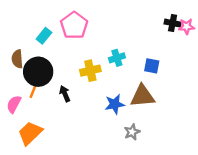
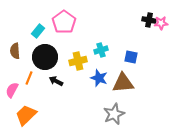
black circle: (38, 72) -> (45, 57), moved
black arrow: (65, 94) -> (56, 81), turned -40
blue star: (115, 104) -> (99, 78), moved, turned 30
gray star: (132, 132) -> (114, 114), size x1.5

